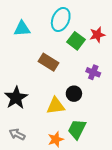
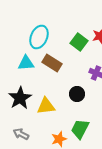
cyan ellipse: (61, 19) -> (39, 37), moved
cyan triangle: (22, 29) -> (26, 63), moved
yellow triangle: (56, 106) -> (46, 106), moved

